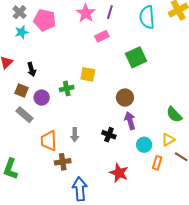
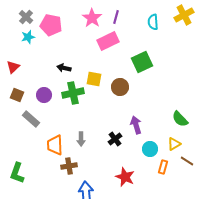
cyan semicircle: (147, 17) -> (153, 22), size x0.7
pink rectangle: (102, 36) -> (108, 41), size x1.5
black arrow: (32, 69) -> (64, 68), moved, turned 120
green cross: (67, 88) -> (73, 93), size x1.5
brown square: (22, 90) -> (17, 95), moved
purple circle: (42, 98) -> (44, 95), moved
brown circle: (125, 98) -> (120, 87), moved
black cross: (109, 135) -> (115, 139), turned 32

